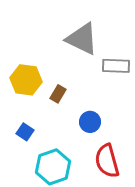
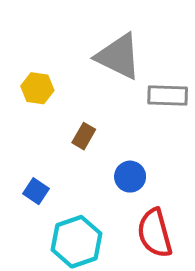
yellow hexagon: (26, 80) -> (37, 88), moved, size x0.7

